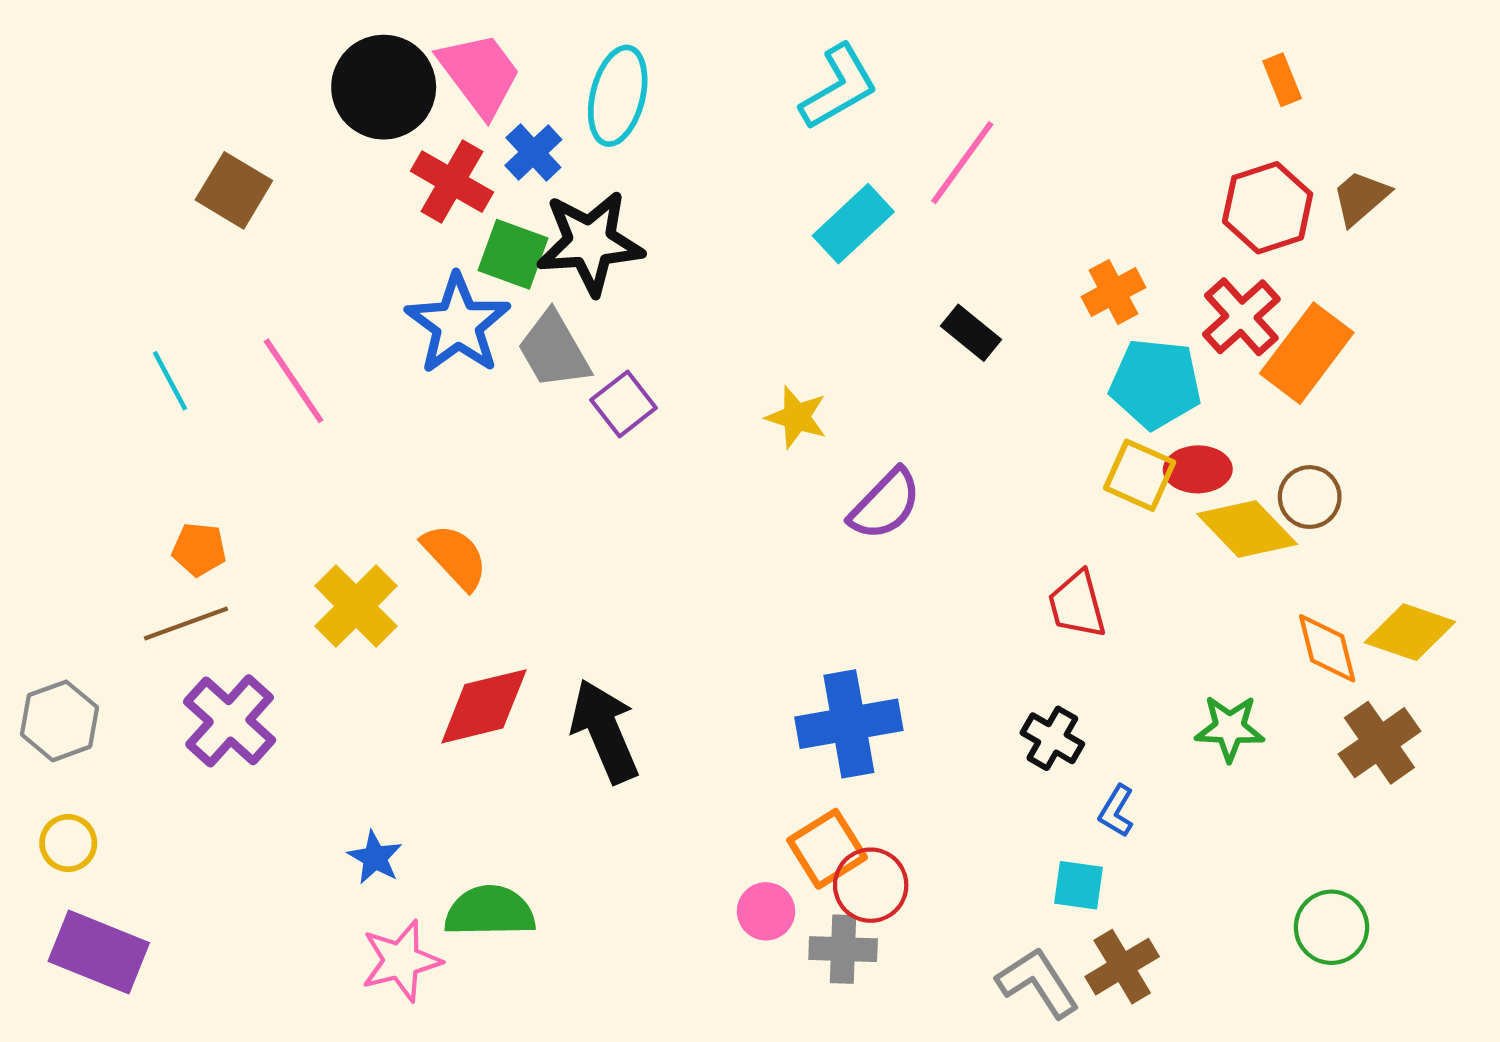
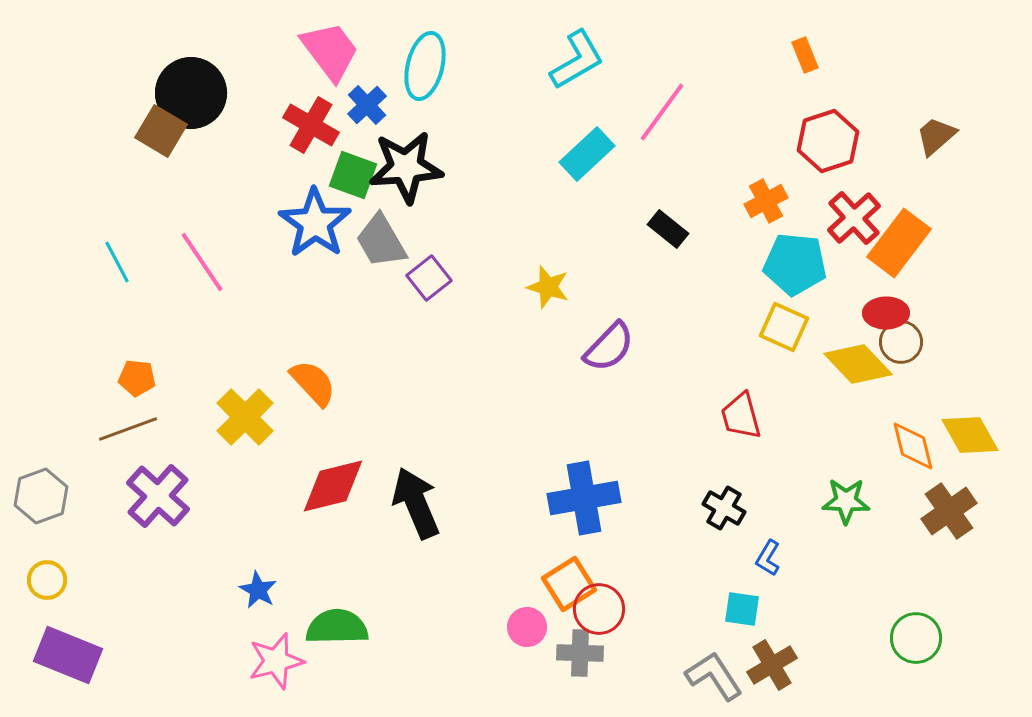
orange rectangle: (1282, 80) -> (805, 55), moved
black circle: (384, 87) -> (191, 93), moved
red hexagon: (1268, 208) -> (828, 141), moved
red ellipse: (1198, 469) -> (886, 313), moved
yellow diamond: (1410, 632) -> (970, 435), turned 42

